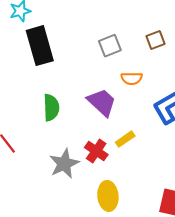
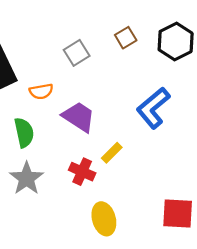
orange semicircle: (132, 78) -> (41, 91), moved
gray star: (64, 164) -> (27, 178), moved

